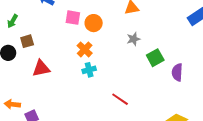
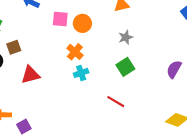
green square: (155, 58) -> (125, 67), moved
purple semicircle: (177, 72) -> (174, 69), turned 30

